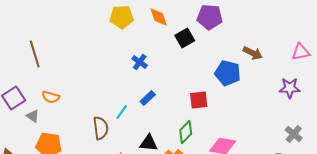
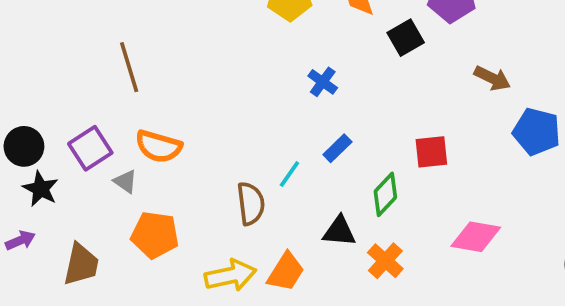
brown arrow: (253, 53) -> (492, 78), moved
blue pentagon: (228, 73) -> (537, 132), moved
orange semicircle: (51, 97) -> (159, 146), size x1.4
green diamond: (186, 132) -> (385, 194), moved

